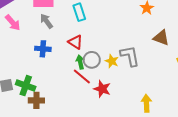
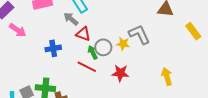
gray arrow: (46, 21) -> (71, 19), moved
red line: (82, 76) -> (87, 67), moved

